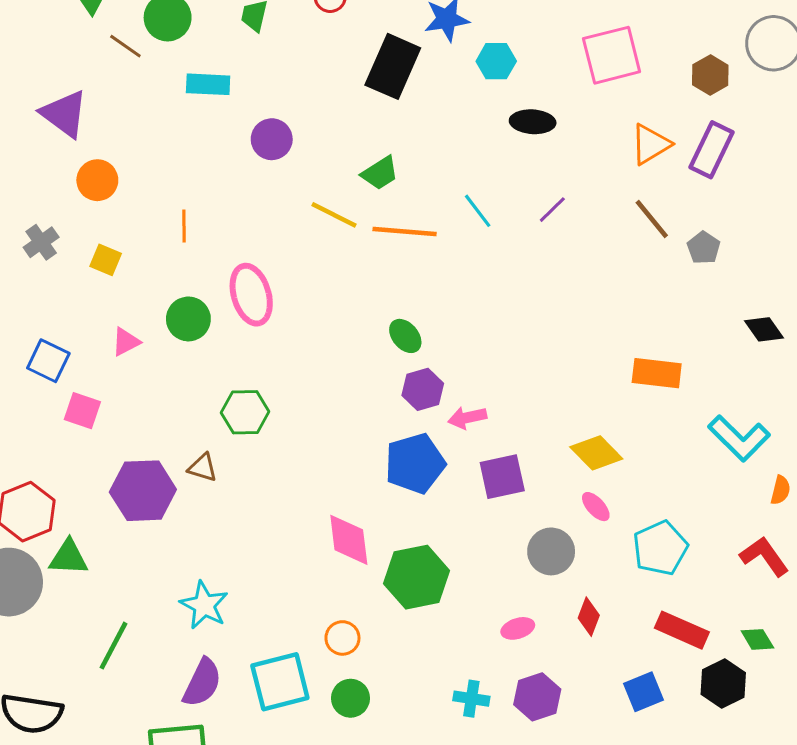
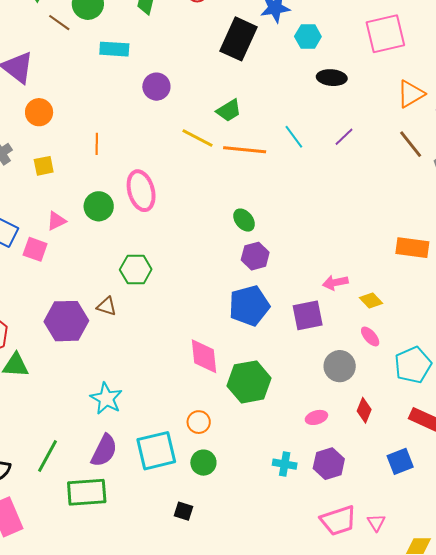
yellow square: (106, 260) -> (44, 166), turned -35
pink square: (82, 411) -> (35, 249), moved
pink arrow: (467, 418) -> (335, 283), moved
yellow diamond: (596, 453) -> (371, 300), size x0.7
green line: (114, 646) -> (47, 456), moved

